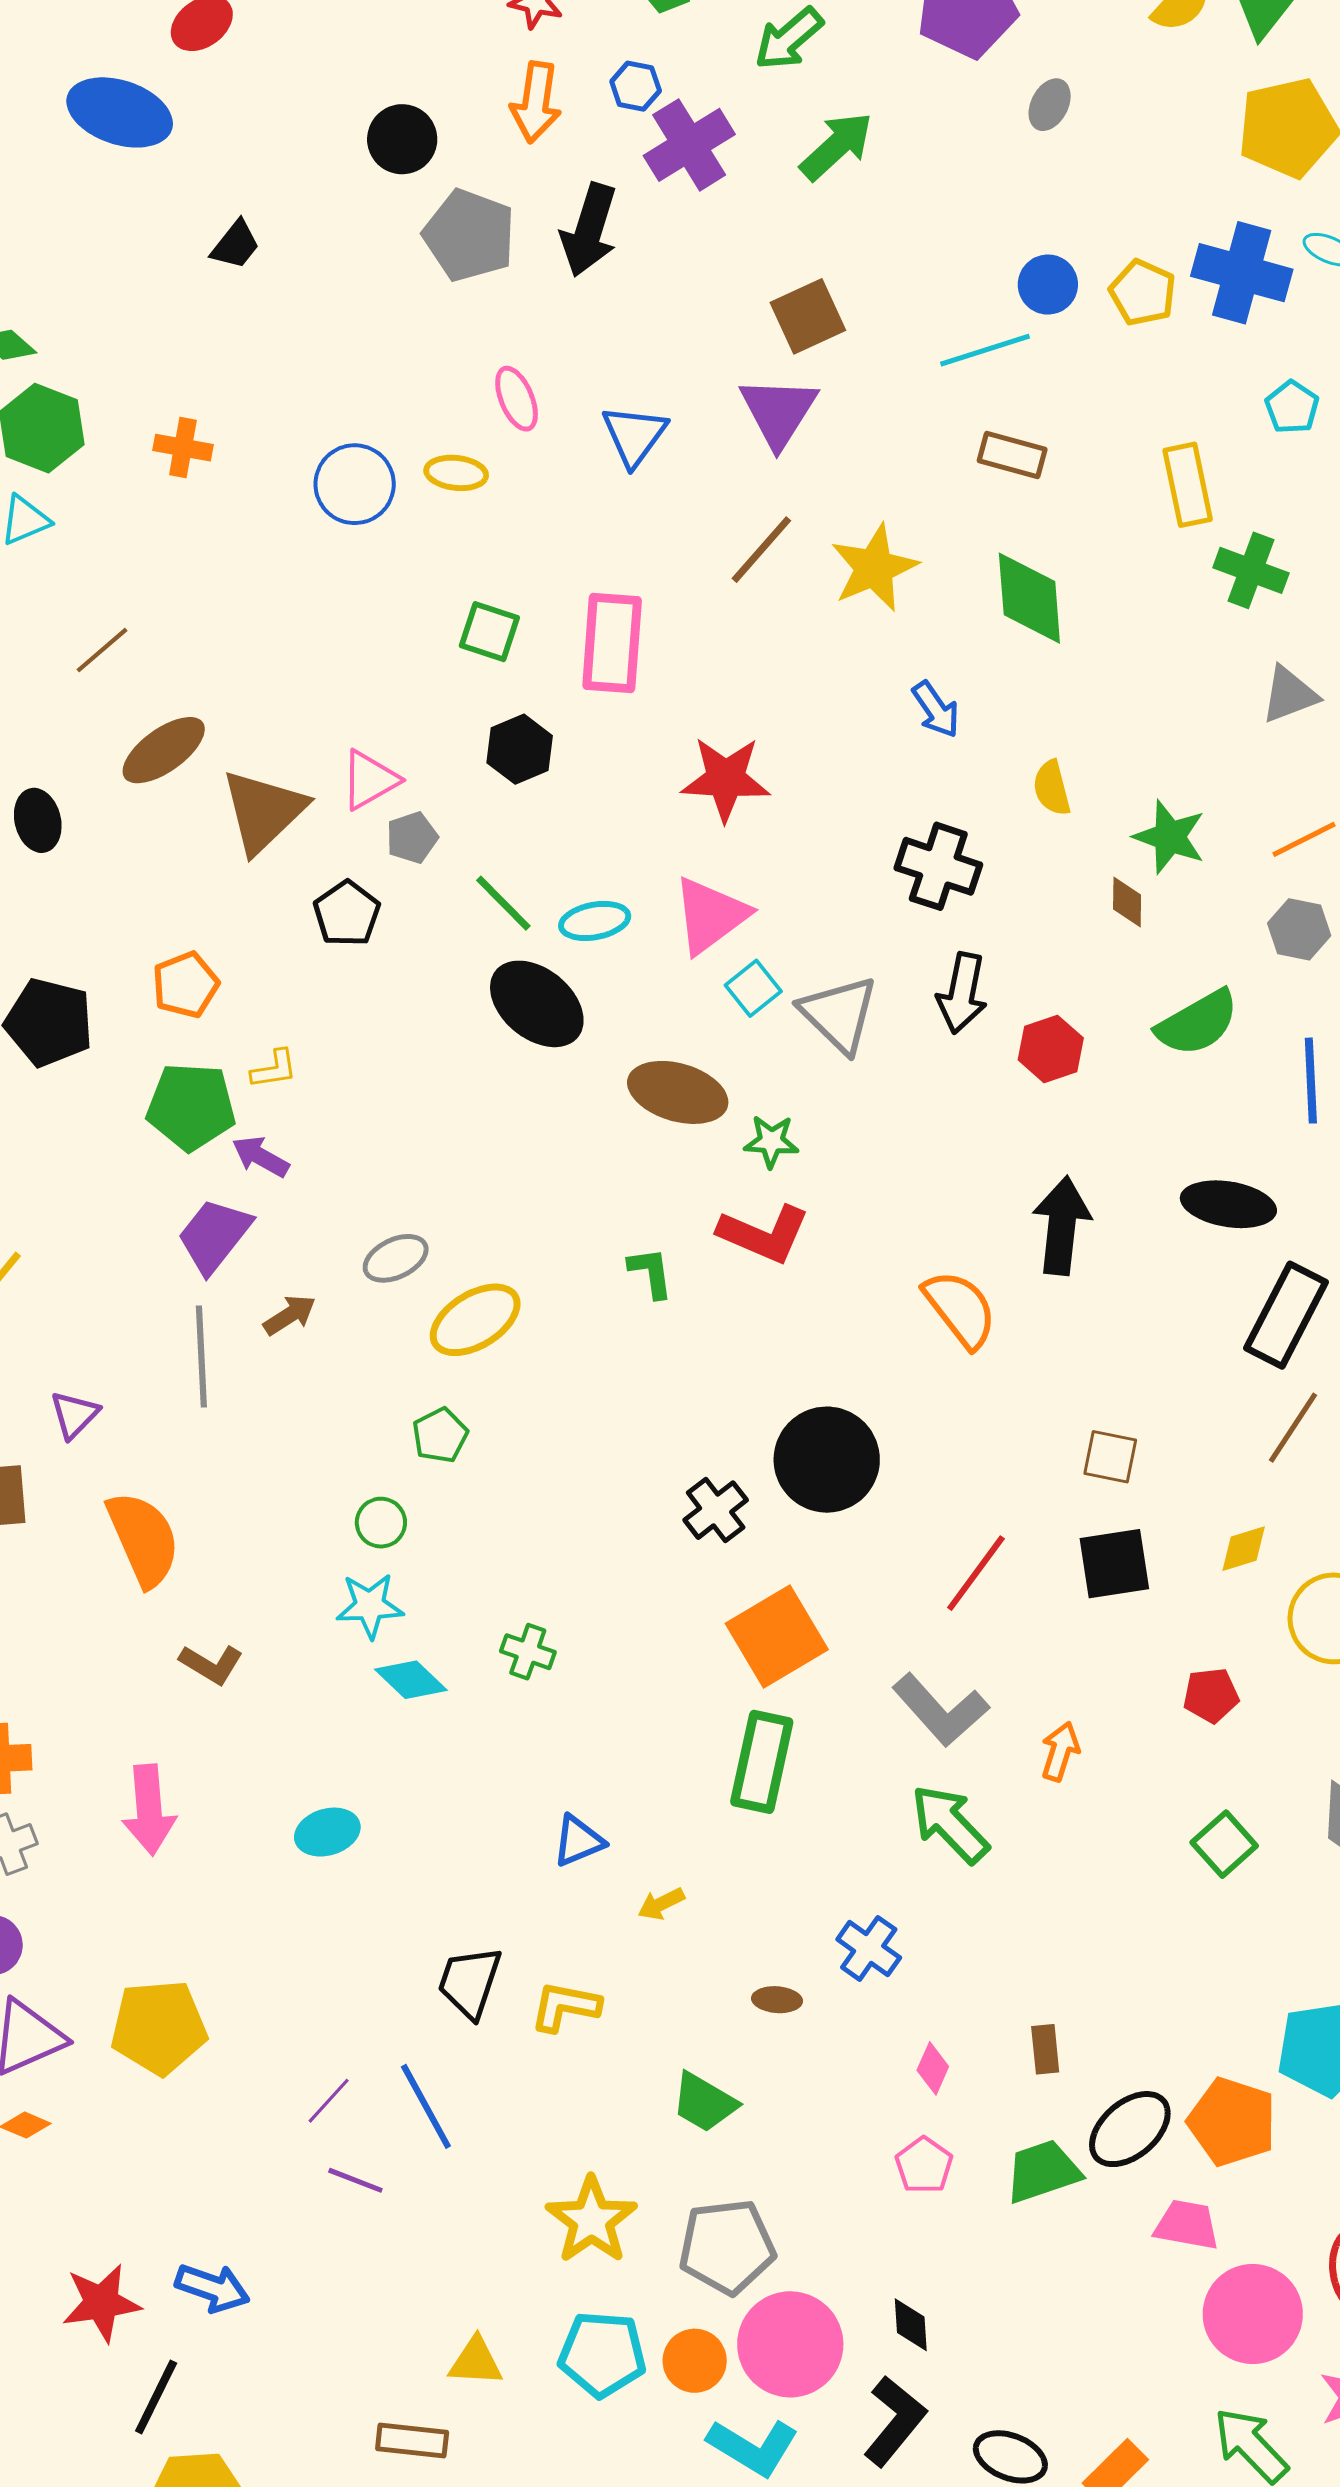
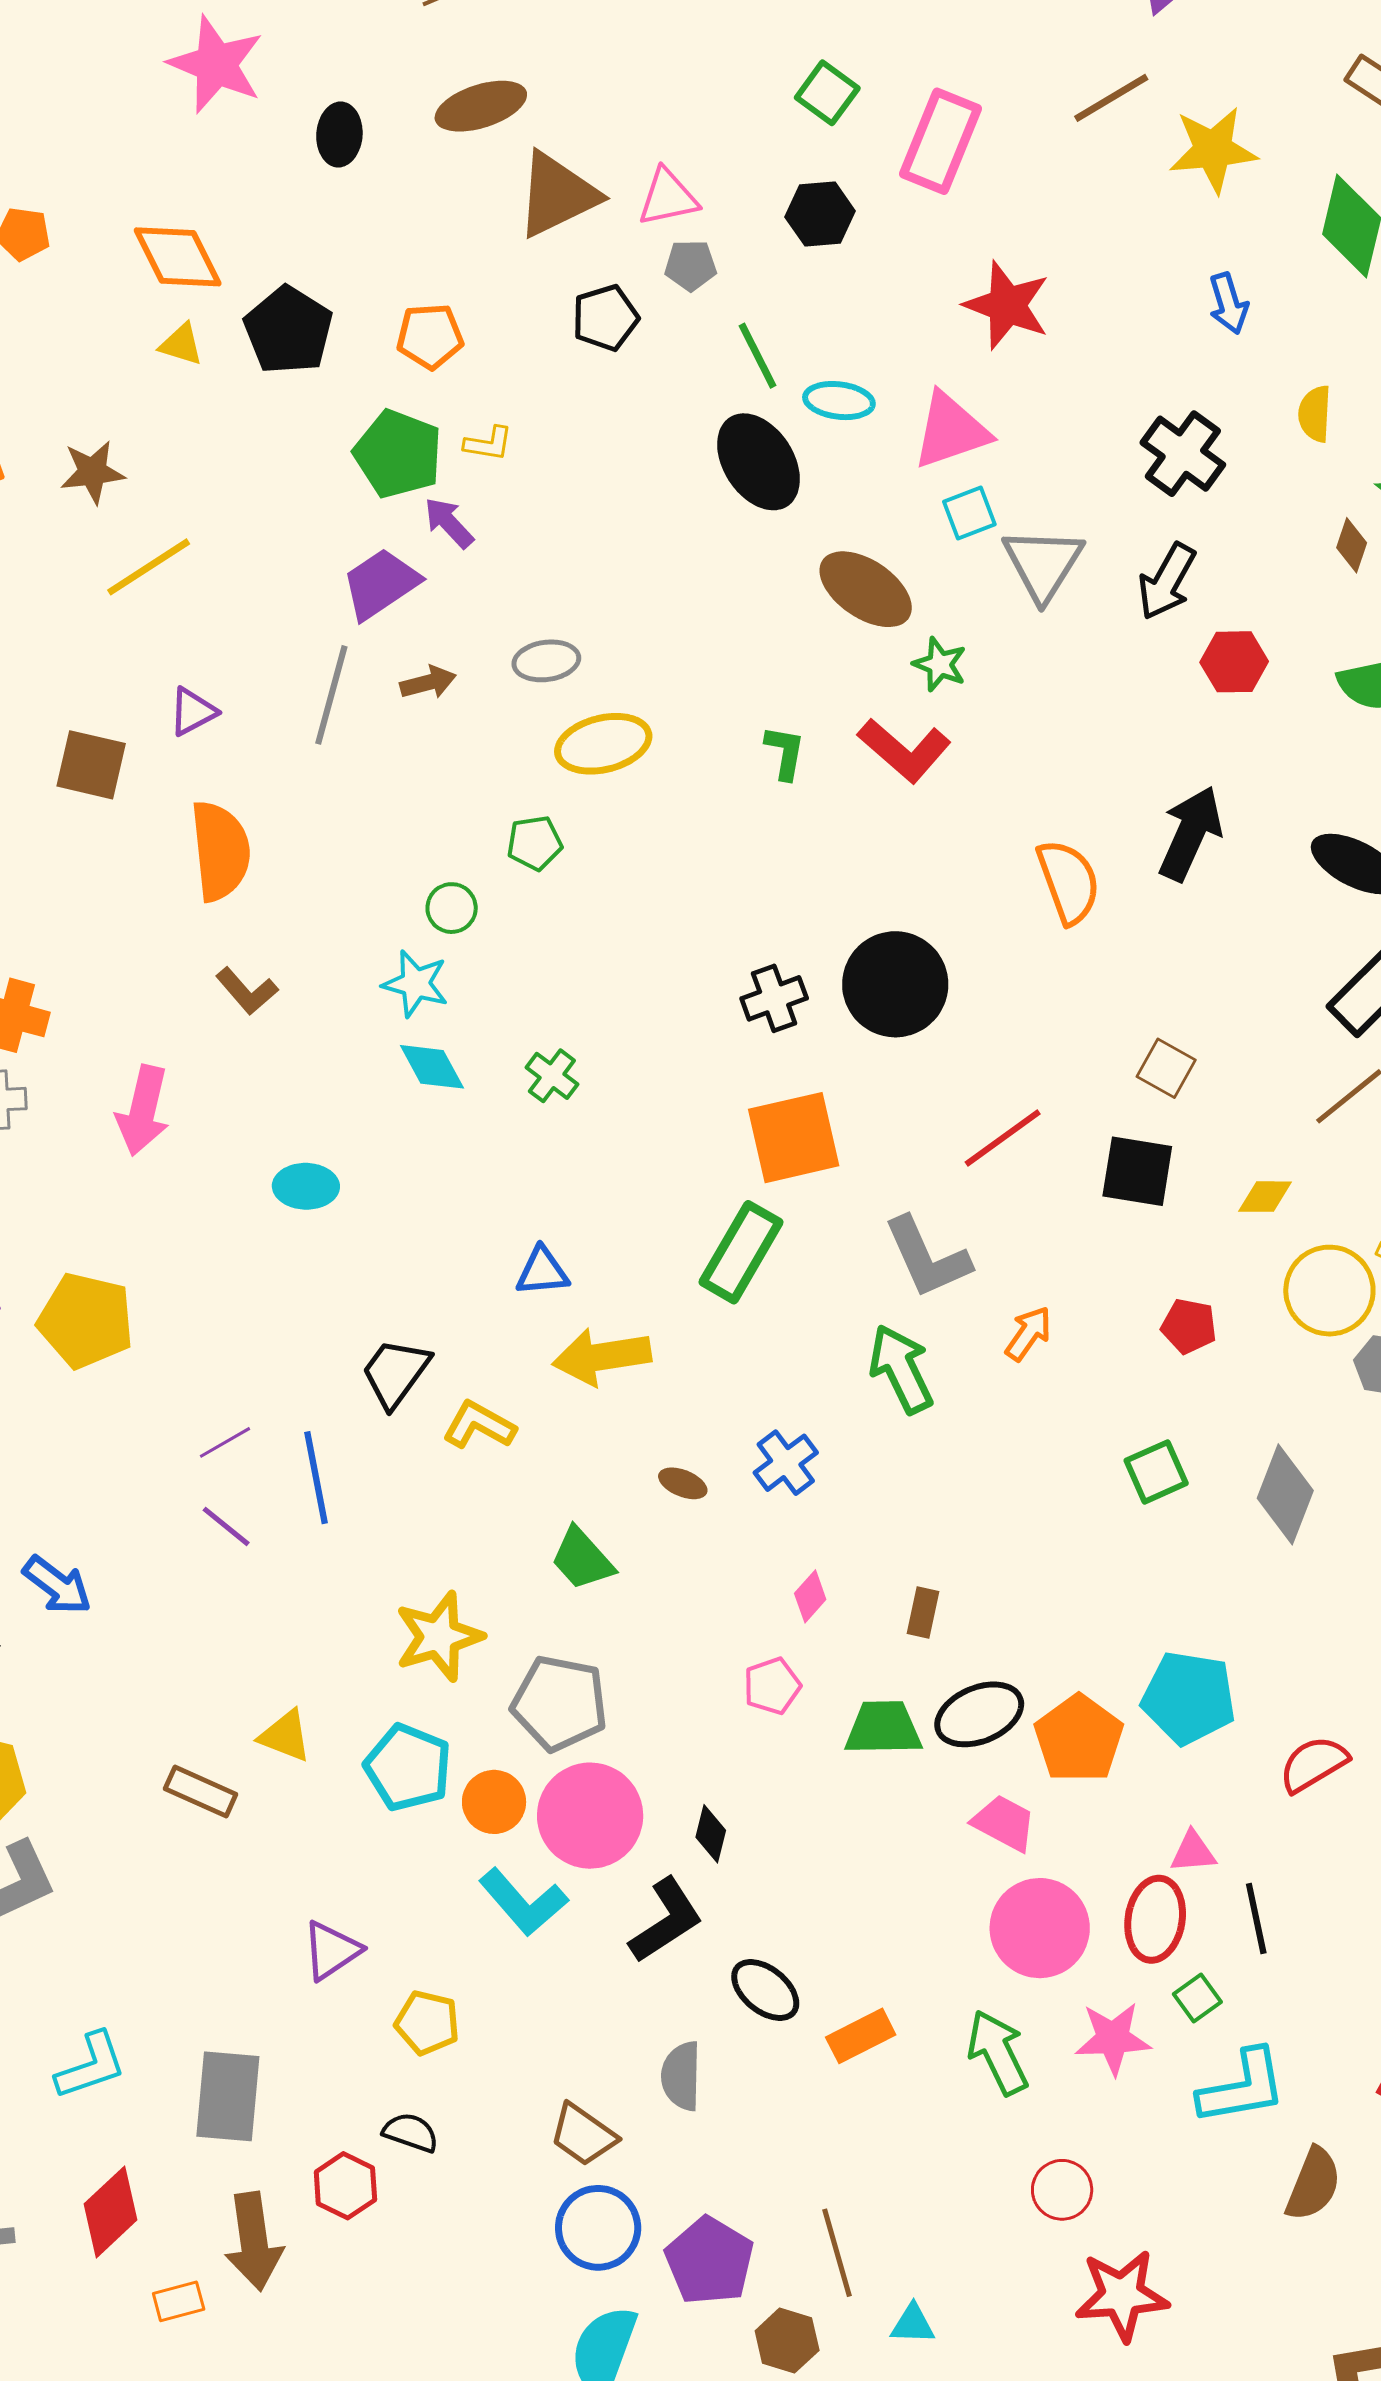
yellow arrow: (661, 1904) -> (602, 1357), size x2.0

